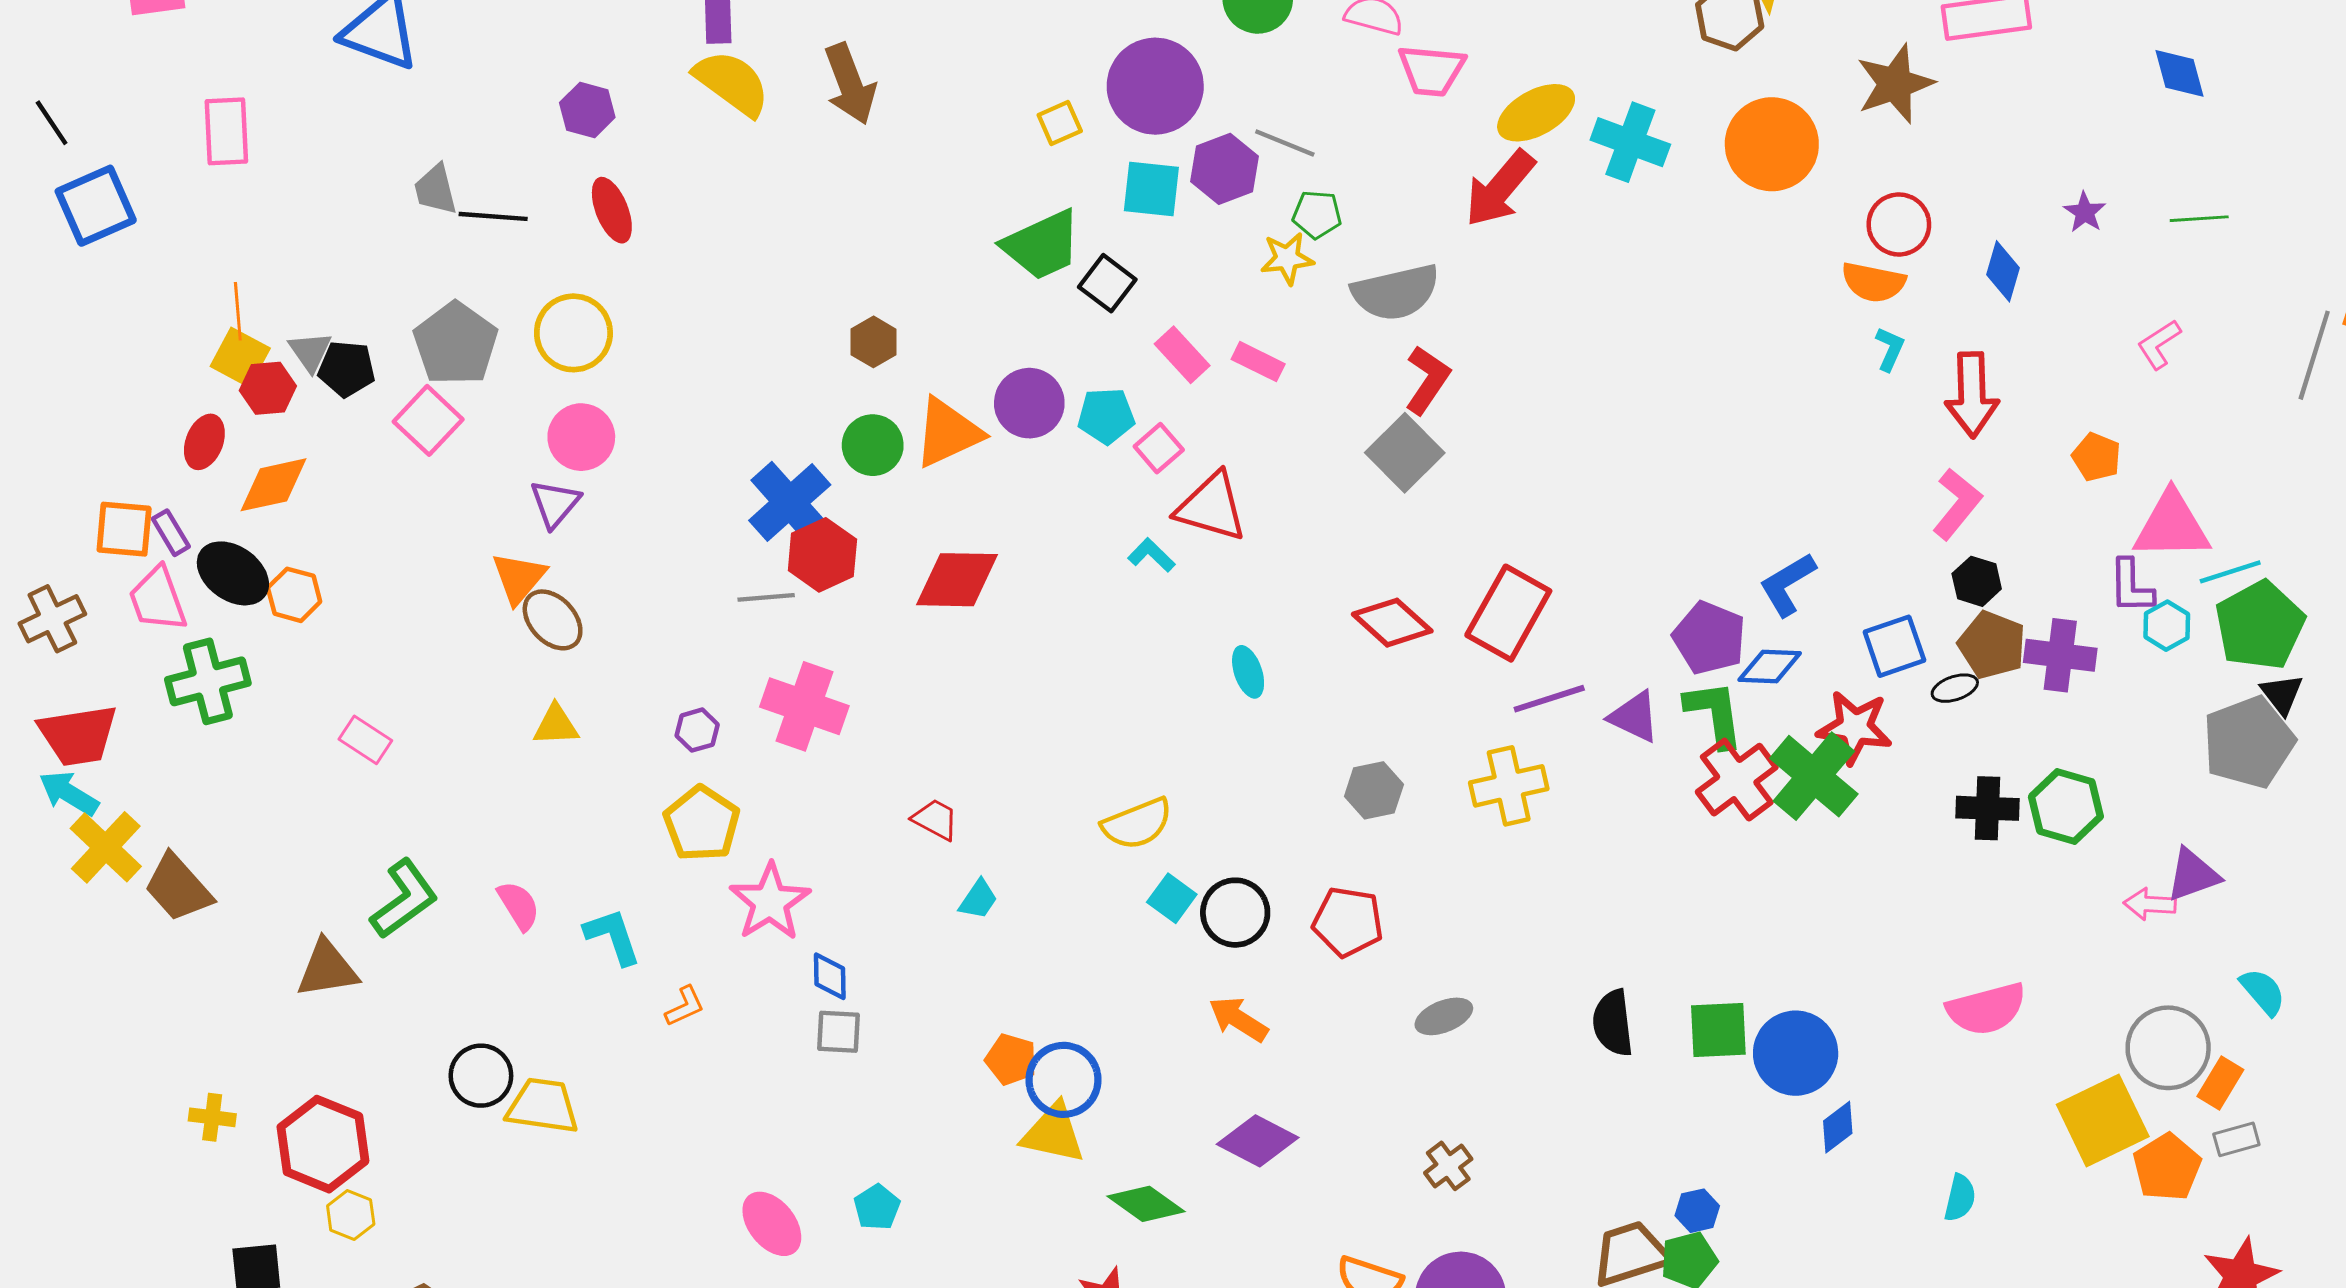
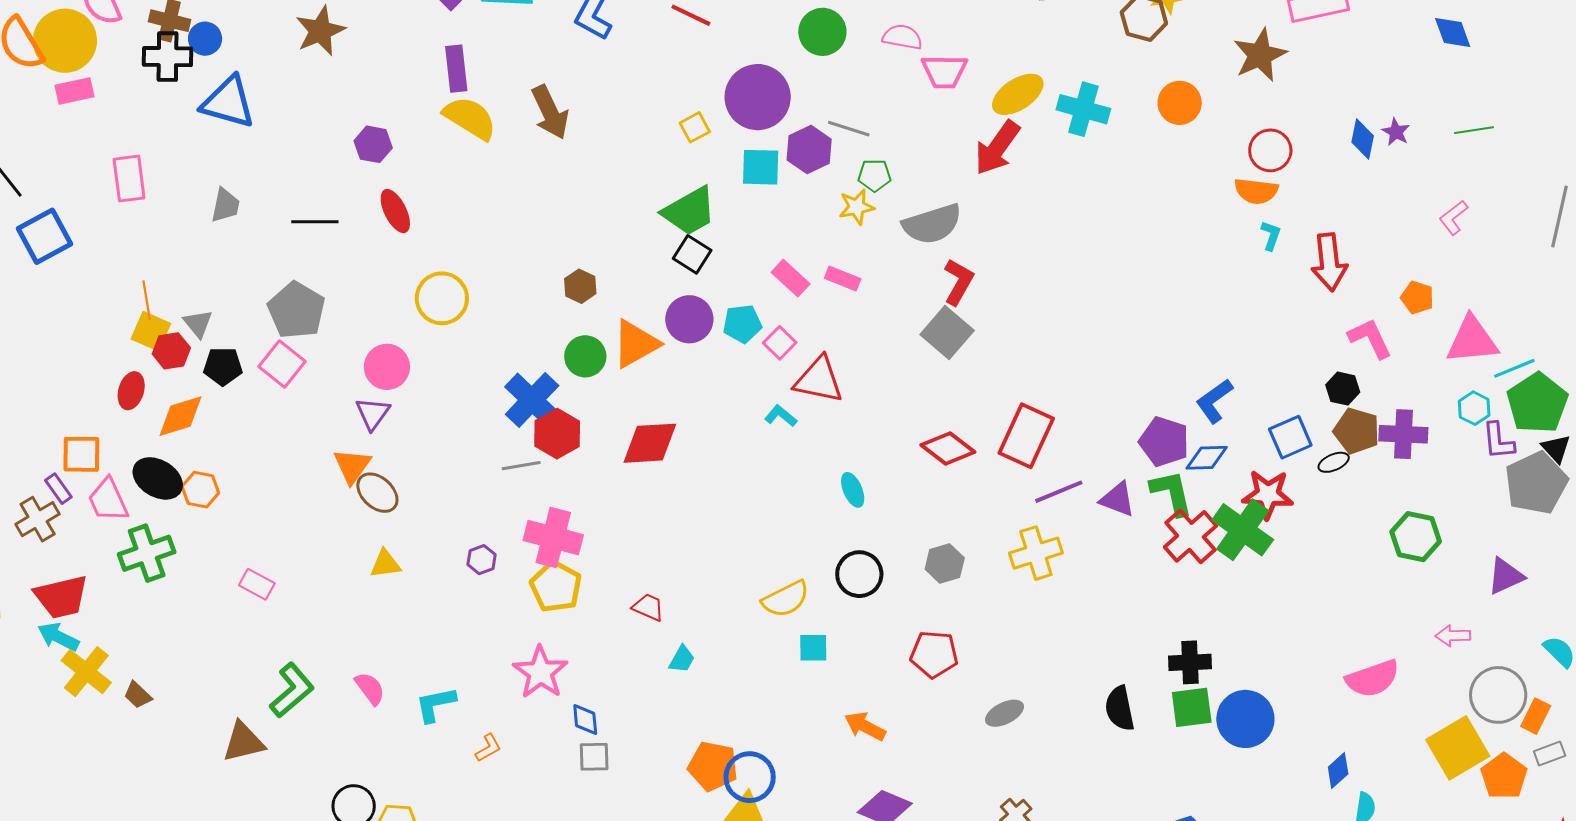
orange circle: (1772, 144) -> (1180, 103), size x0.7
gray trapezoid: (436, 190) -> (225, 205), moved, turned -150
blue diamond: (2003, 271) -> (1363, 139), moved
black square: (1107, 283) -> (692, 254), moved
yellow circle: (573, 333) -> (442, 298), moved
black pentagon: (347, 369) -> (223, 366), moved
pink L-shape: (1957, 504) -> (1370, 338), moved, turned -60
purple rectangle: (171, 533) -> (58, 489), moved
purple L-shape: (2131, 586) -> (1498, 441), moved
black cross: (1987, 808) -> (1190, 662), moved
yellow pentagon: (702, 824) -> (556, 587), moved
brown trapezoid: (178, 888) -> (138, 695), size x0.6
cyan square: (1172, 898) -> (813, 648), turned -32
pink arrow: (2150, 904) -> (1453, 636), moved
black circle: (1235, 913) -> (859, 574), moved
cyan L-shape: (613, 936) -> (436, 704), turned -78
orange pentagon: (1011, 1059) -> (713, 766), size x1.4
blue diamond: (1838, 1127) -> (1338, 771), moved

